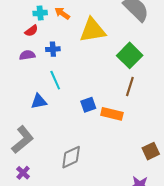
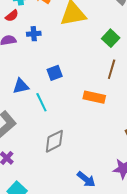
green square: (130, 55) -> (111, 38), size x0.7
cyan line: (55, 80) -> (41, 102), moved
blue square: (88, 105) -> (55, 73), moved

